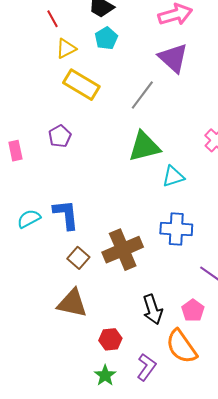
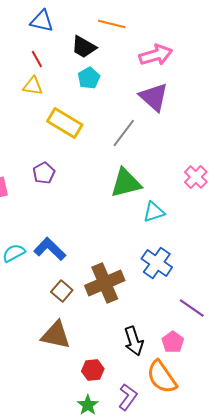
yellow triangle: (66, 49) -> (33, 86), moved, turned 35
blue L-shape: (66, 215) -> (50, 249), turned -40
blue cross: (176, 229) -> (157, 263), turned 32

